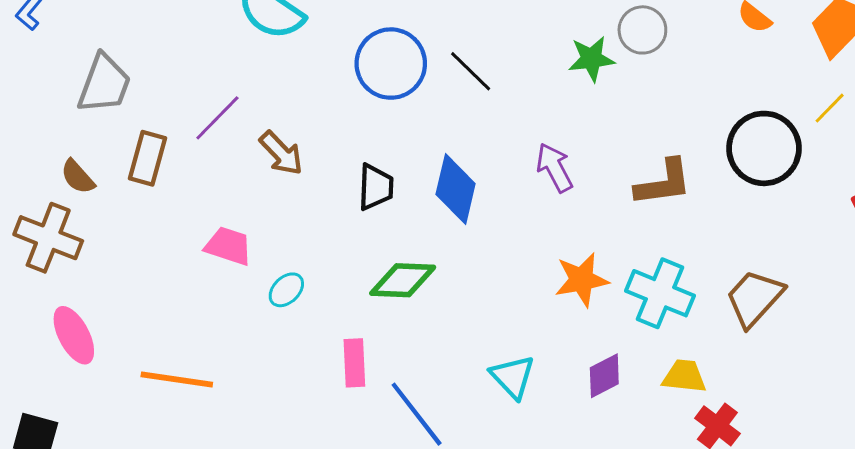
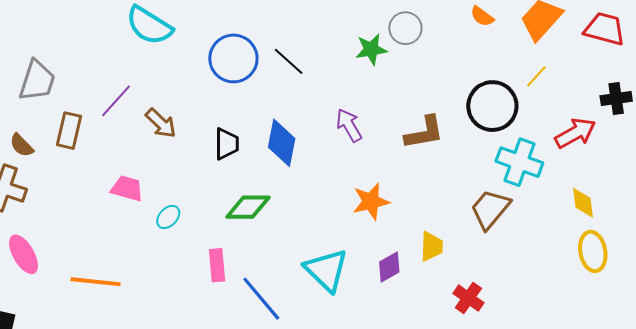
cyan cross: (660, 293) -> (519, 162), moved
yellow trapezoid: (684, 376) -> (431, 246), moved, turned 88
cyan triangle: (513, 377) -> (326, 270), size x1.4

